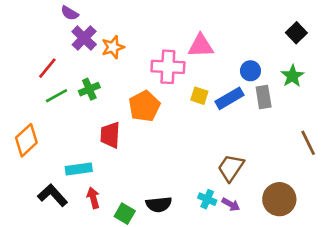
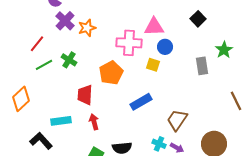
black square: (296, 33) -> (198, 19), moved
blue circle: (250, 71) -> (165, 47), moved
green cross: (89, 89) -> (69, 60), turned -35
blue rectangle: (230, 98) -> (141, 102), moved
red arrow: (93, 198) -> (94, 122), moved

